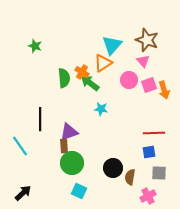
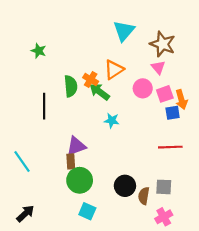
cyan triangle: (112, 45) -> (124, 31), moved
black line: (40, 119) -> (44, 106), moved
blue square: (149, 152) -> (173, 113), moved
gray square: (159, 173) -> (164, 187), moved

